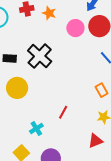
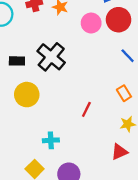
red line: (63, 112) -> (86, 109), moved
cyan cross: (36, 128) -> (51, 140), turned 32

